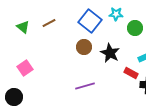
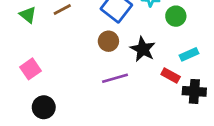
purple line: (85, 86) -> (115, 78), moved
black circle: (14, 97) -> (44, 107), moved

